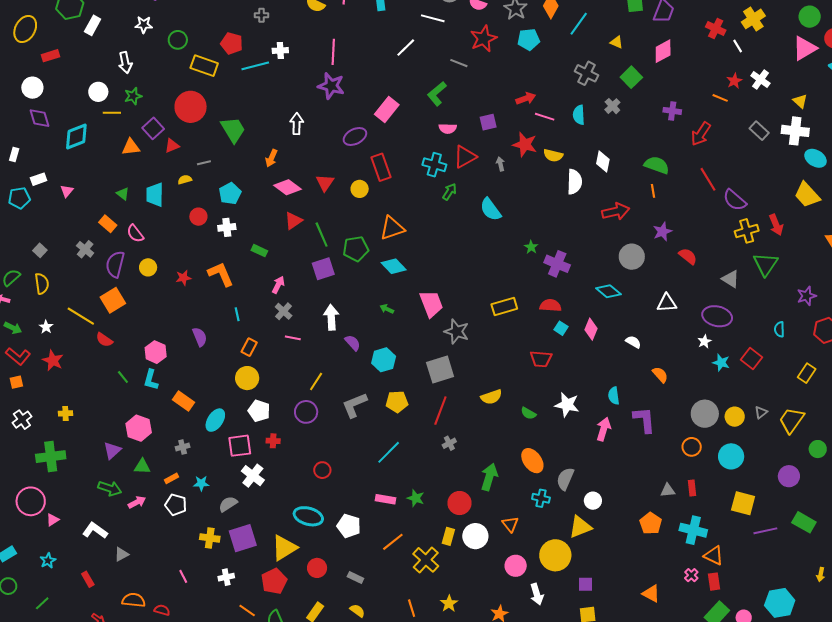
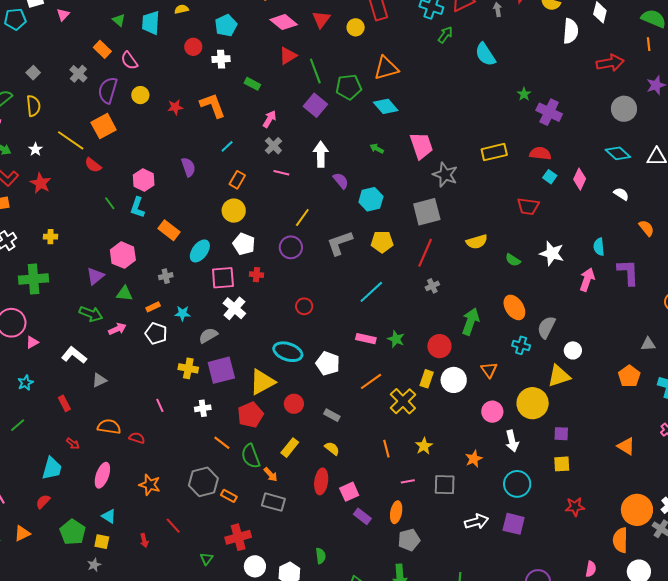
purple square: (323, 269) -> (315, 105), turned -35
cyan diamond: (608, 291) -> (618, 153), moved
cyan line: (237, 314) -> (227, 146), turned 56

